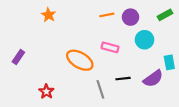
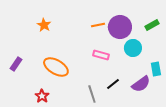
purple circle: (130, 17) -> (120, 27), size x1.5
orange ellipse: (80, 60) -> (56, 67), moved
black line: (123, 79) -> (113, 84), turned -32

